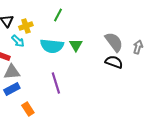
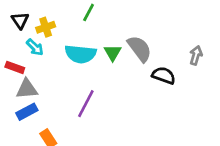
gray semicircle: (114, 42) -> (140, 49), moved
purple line: (56, 83) -> (86, 104), turned 45

